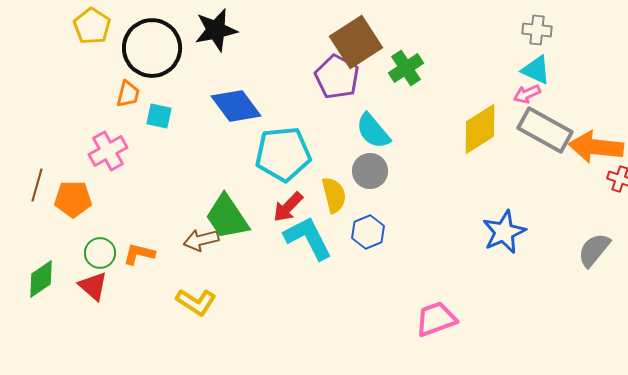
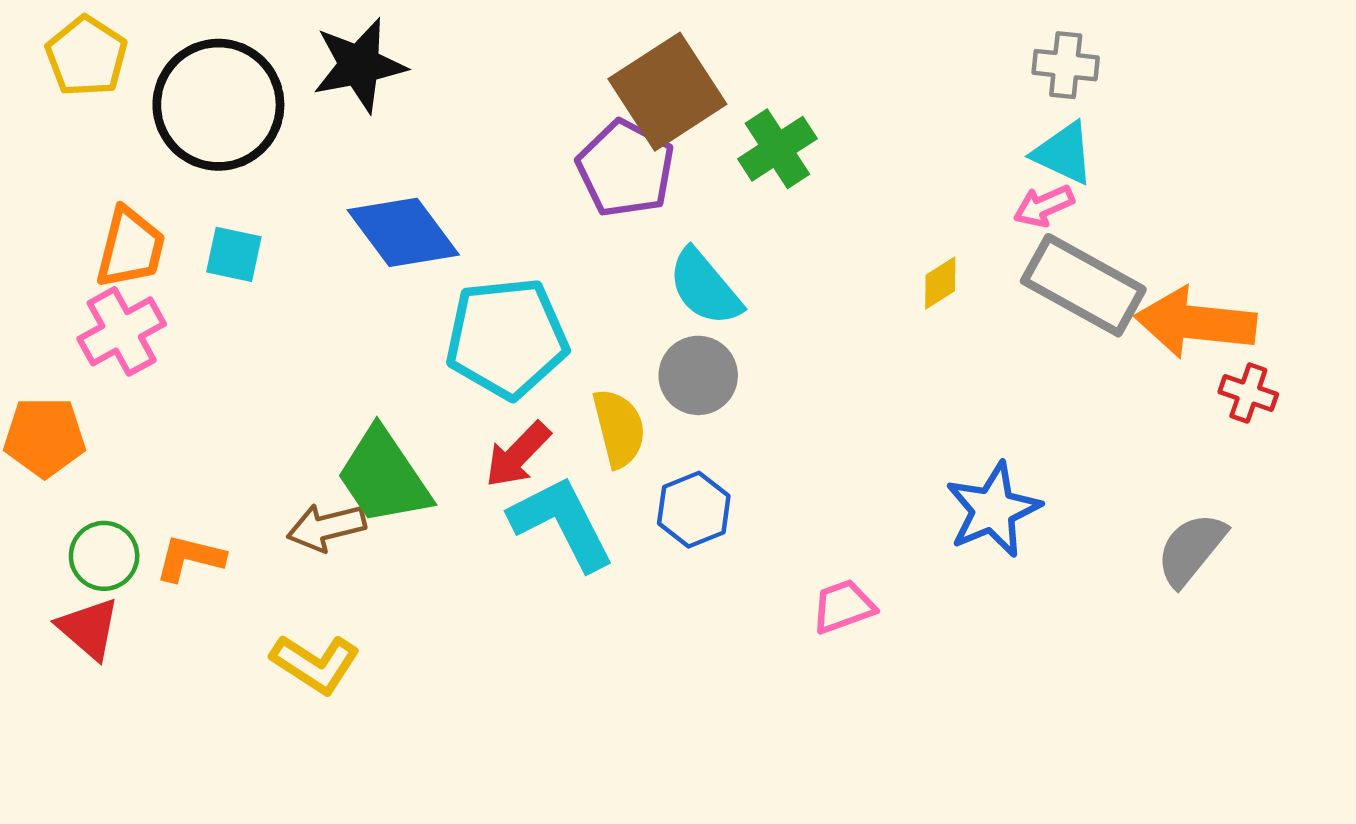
orange trapezoid: (128, 94) -> (130, 248), moved, size x1.4
yellow diamond: (480, 129) -> (940, 283), size x0.5
pink trapezoid: (436, 319) -> (843, 606), moved, size x0.7

